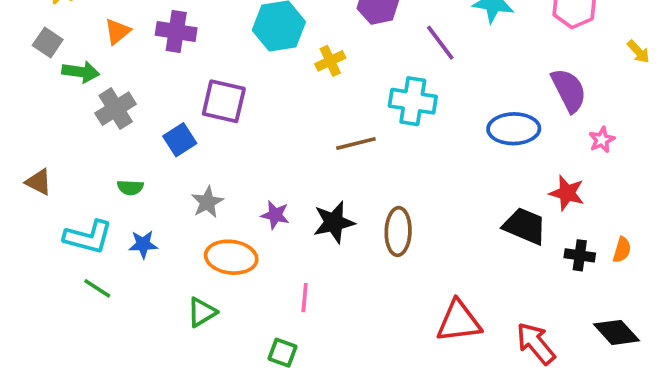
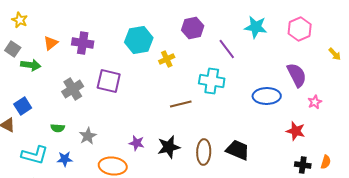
gray cross: (116, 109) -> (73, 89), moved
blue square: (180, 140) -> (23, 106), moved
gray star: (207, 202) -> (88, 136), moved
black trapezoid: (525, 226) -> (238, 150), moved

